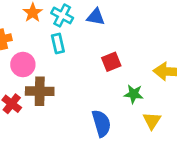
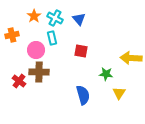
blue triangle: (96, 17) -> (79, 19), turned 40
red square: (111, 62) -> (81, 51), moved, turned 32
pink circle: (23, 65) -> (36, 50), moved

